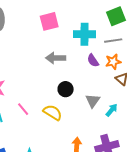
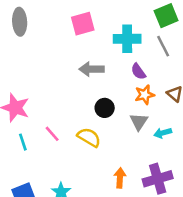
gray line: (113, 41) -> (163, 46), turned 72
orange star: (113, 62) -> (145, 95), moved
cyan arrow: (112, 110) -> (163, 133), turned -144

